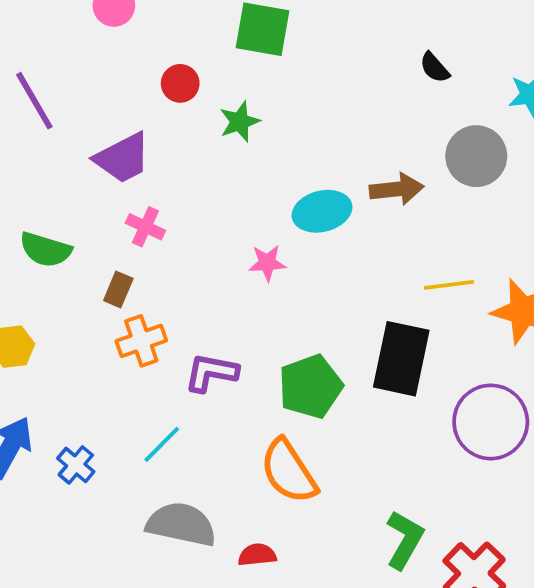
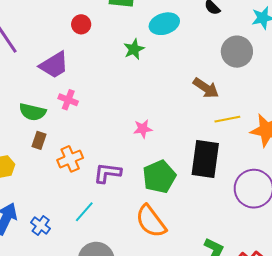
green star: (240, 122) -> (134, 49), moved
brown arrow: (397, 189) -> (206, 88), moved, turned 44
cyan ellipse: (322, 211) -> (164, 24), moved
green semicircle: (46, 250) -> (32, 112), moved
pink star: (267, 263) -> (143, 129), moved
brown rectangle: (118, 290) -> (39, 140), moved

